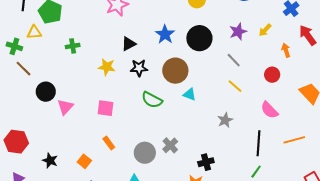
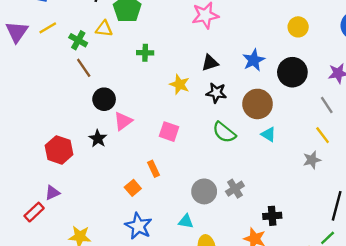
gray star: (225, 120) -> (312, 160), moved
orange rectangle: (109, 143) -> (154, 169), moved
black star: (50, 161) -> (98, 139), moved

